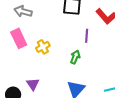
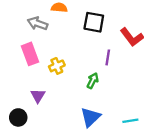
purple triangle: (33, 84) -> (38, 96), moved

